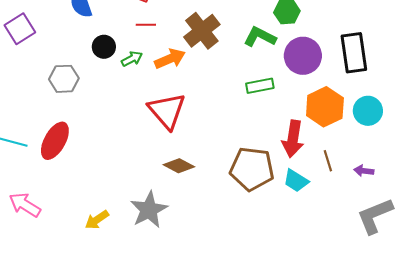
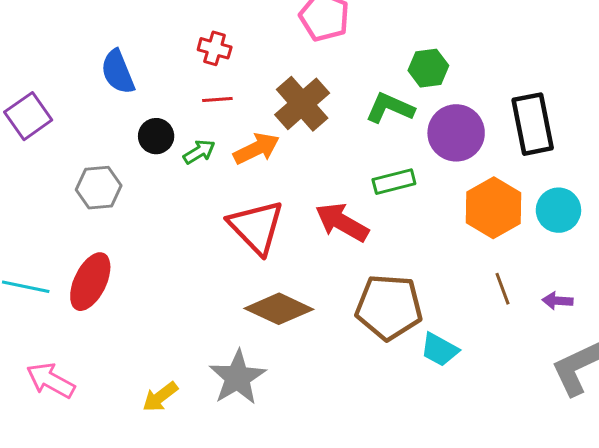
red arrow: (293, 139) -> (342, 222), moved, turned 114
brown diamond: (179, 166) -> (279, 309), size x1.4
cyan trapezoid: (296, 181) -> (440, 350), moved

